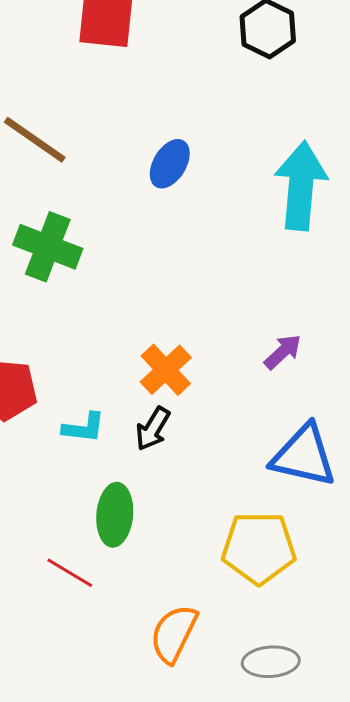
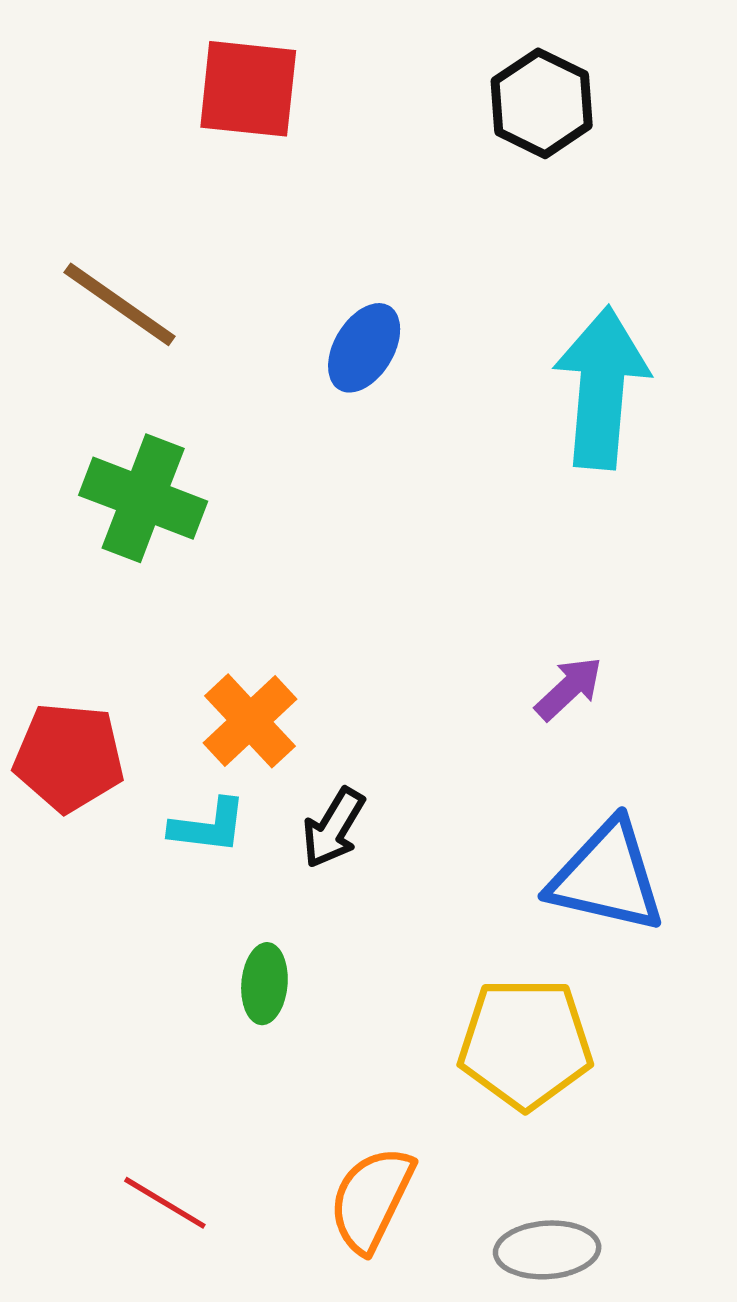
orange cross: (166, 370) -> (250, 721), moved
green ellipse: (115, 515) -> (264, 984), size x0.7
red line: (70, 573) -> (165, 1203), moved

